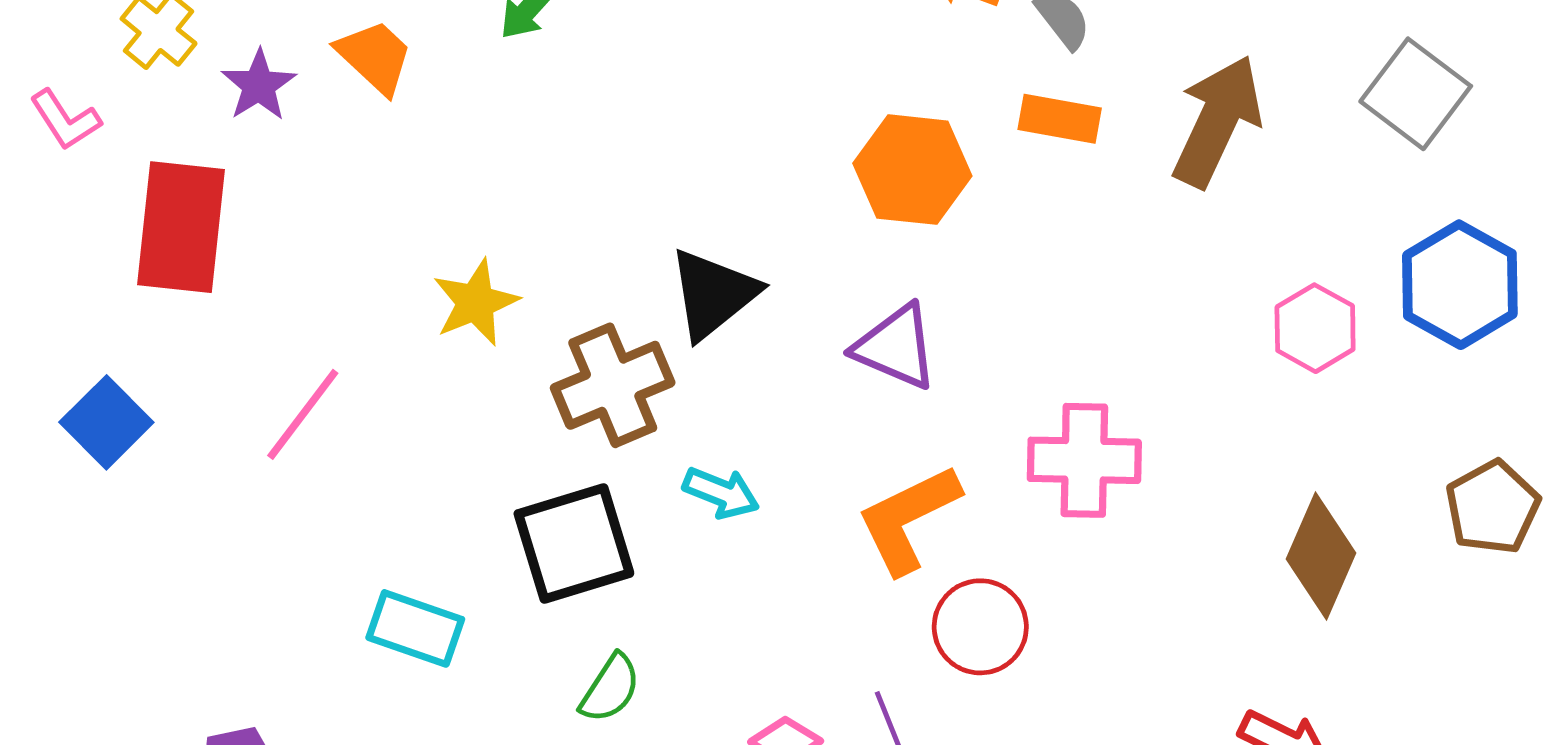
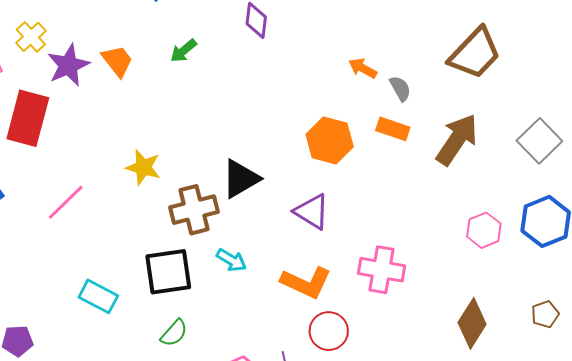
purple star: (259, 85) -> (68, 65), size x1.4
yellow star: (476, 303) -> (143, 167), turned 30
brown pentagon: (1492, 507) -> (545, 314), size x0.7
orange L-shape: (908, 519) -> (306, 283), turned -138

